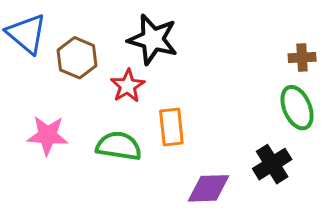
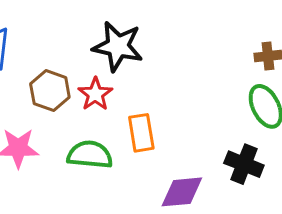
brown hexagon: (77, 58) -> (50, 91), moved
black cross: (272, 164) -> (244, 164), turned -33

